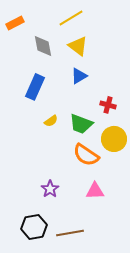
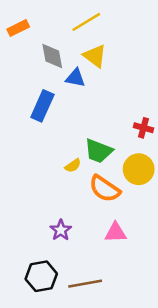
blue triangle: (79, 76) -> (75, 78), moved, turned 42
red cross: (108, 105) -> (144, 128), moved
yellow semicircle: (51, 121) -> (73, 166), moved

